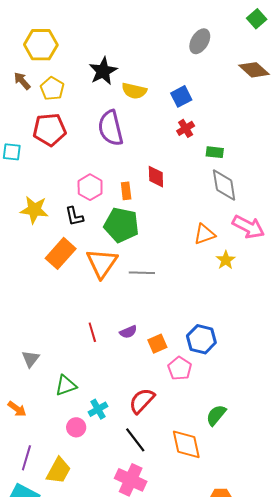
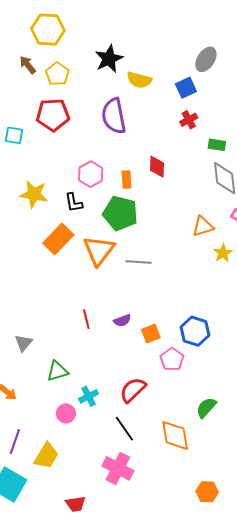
gray ellipse: (200, 41) -> (206, 59), moved

